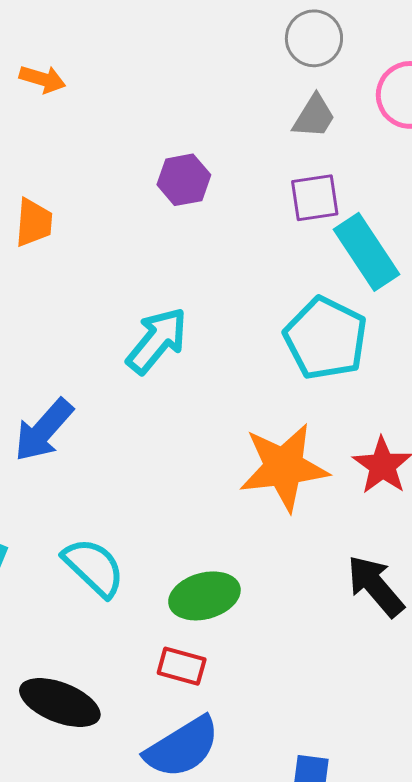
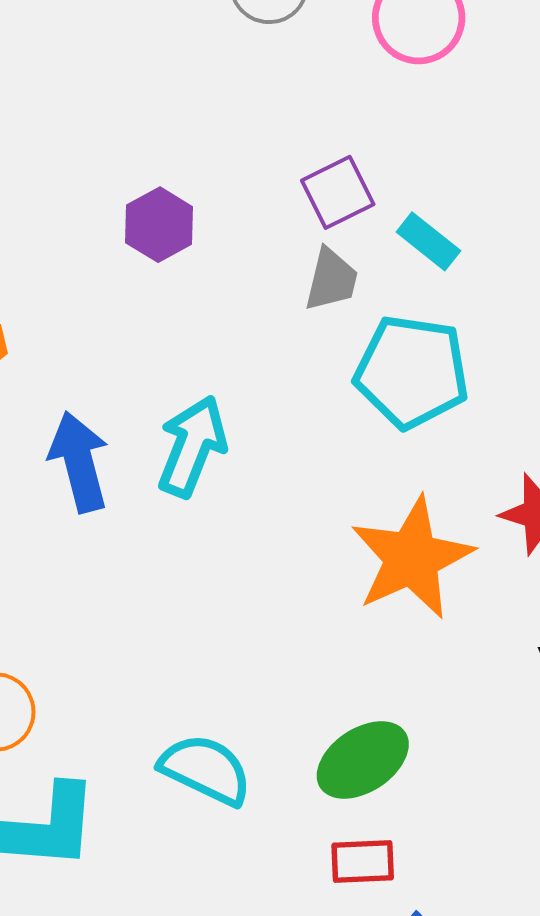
gray trapezoid: (314, 116) -> (331, 280), moved
cyan rectangle: (366, 252) -> (428, 241), size x0.6
blue arrow: (44, 430) -> (79, 462), moved, turned 142

